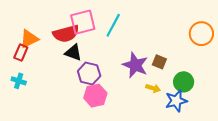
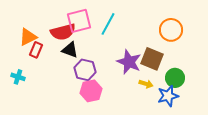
orange circle: (201, 34) -> (171, 30), moved
red rectangle: (21, 53) -> (36, 50), moved
brown square: (159, 62) -> (152, 59), size x1.6

